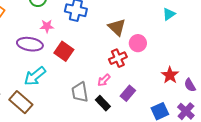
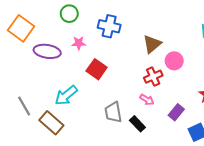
brown triangle: (117, 27) -> (152, 44), turned 36
purple ellipse: (30, 44) -> (47, 51), moved
pink arrow: (104, 80) -> (147, 100), moved, turned -104
purple rectangle: (128, 93) -> (176, 112), moved

